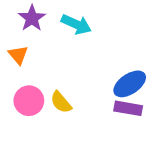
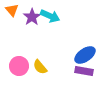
purple star: (32, 18) -> (32, 17), moved
orange triangle: (18, 55) -> (12, 10), moved

